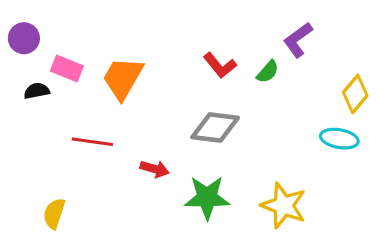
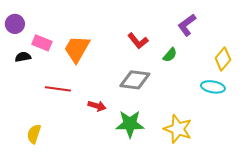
green semicircle: (268, 72) -> (170, 55), moved

